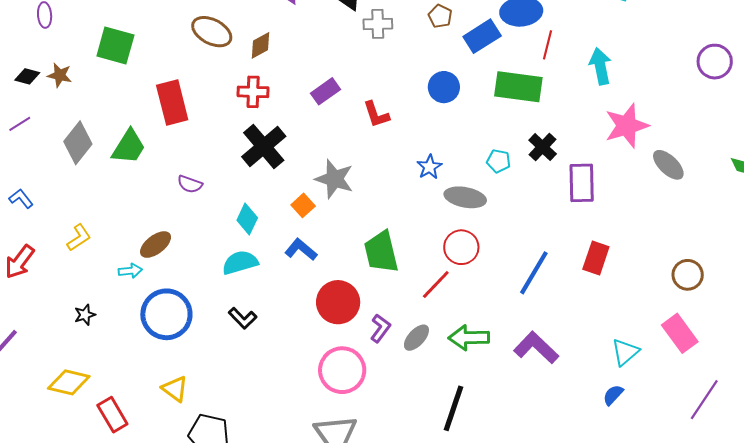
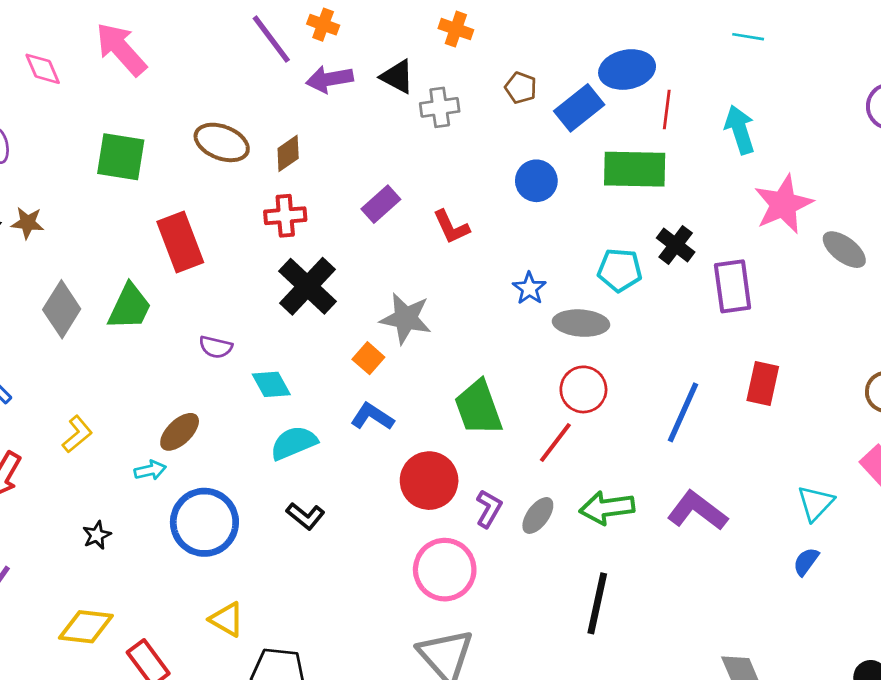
green square: (115, 45) -> (121, 157), moved
cyan pentagon: (499, 161) -> (620, 270), size x1.4
cyan diamond: (247, 219) -> (271, 384), moved, turned -48

